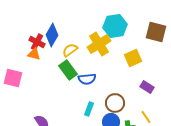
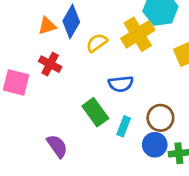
red cross: (37, 42) -> (50, 64), moved
orange triangle: (34, 54) -> (47, 26), moved, turned -32
green rectangle: (68, 70) -> (95, 112), moved

